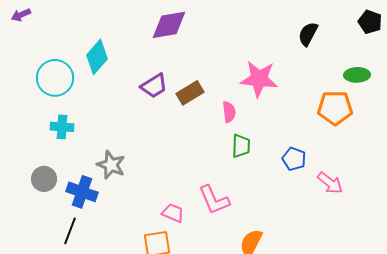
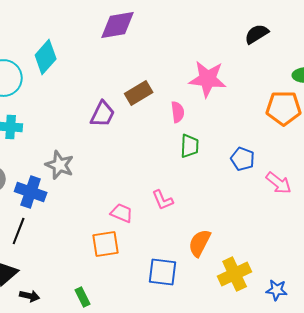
black semicircle: (308, 34) -> (257, 34), turned 30
purple trapezoid: (154, 86) -> (103, 114), moved, turned -32
pink L-shape: (214, 200) -> (163, 200), size x0.7

